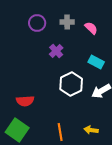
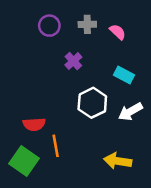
yellow arrow: (91, 130) -> (118, 161), size x1.5
orange line: (60, 132) -> (56, 146), moved

